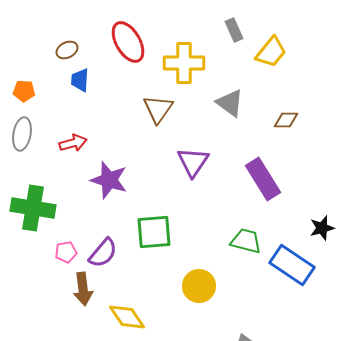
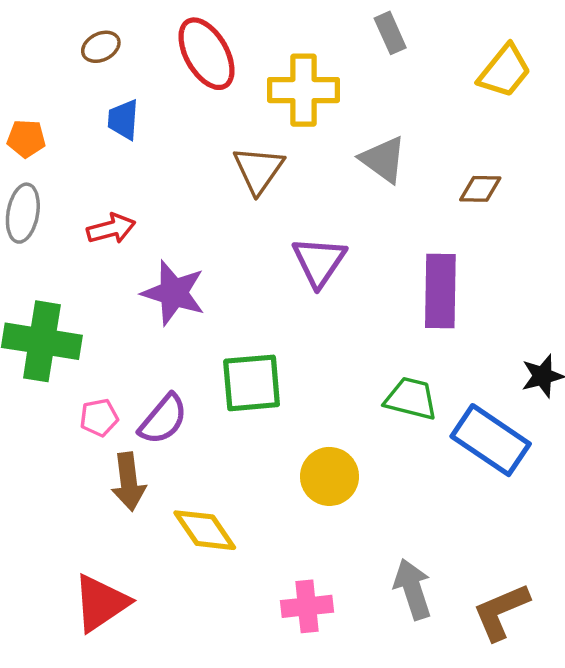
brown ellipse: (67, 50) -> (101, 47), moved
yellow trapezoid: (271, 52) -> (504, 71), moved
purple rectangle: (263, 179) -> (440, 291), turned 33

